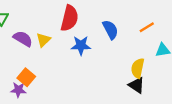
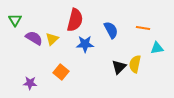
orange line: (147, 27) -> (143, 28), turned 40
orange square: (26, 77) -> (61, 72), moved
black triangle: (137, 85) -> (119, 67), moved, turned 42

